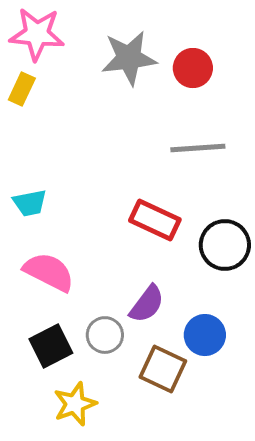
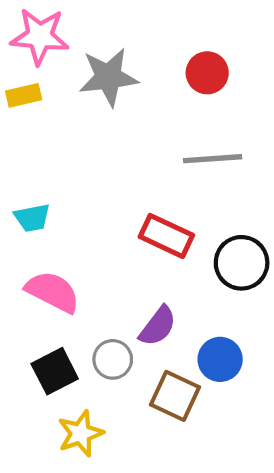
gray star: (129, 58) -> (108, 77), moved
yellow rectangle: (22, 89) -> (24, 95), turned 52

